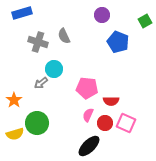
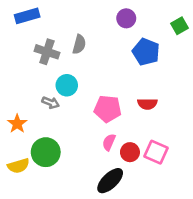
gray semicircle: (64, 36) -> (79, 44), turned -140
gray arrow: (41, 83) -> (51, 103), turned -120
red semicircle: (111, 101) -> (147, 104), moved

